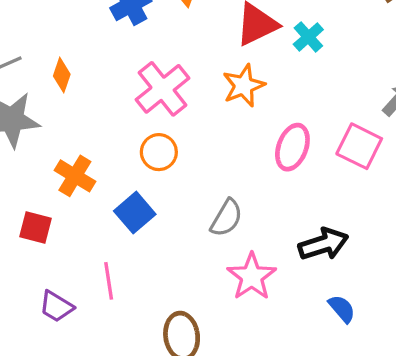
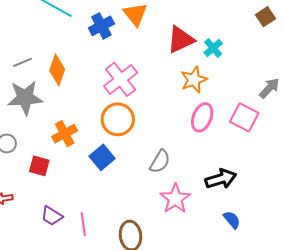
orange diamond: (62, 75) -> (57, 70), size x1.4
orange star: (244, 86) -> (194, 80), moved
orange circle: (159, 152) -> (118, 119), size x1.4
orange cross: (75, 176) -> (65, 134), turned 30
pink line: (109, 281) -> (83, 224), moved

